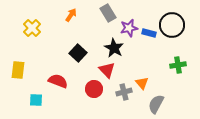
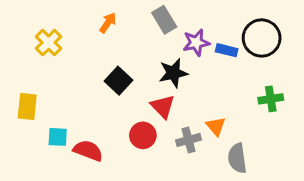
black star: (114, 48) -> (173, 73), turned 30
red semicircle: (58, 81) -> (88, 151), moved
cyan square: (36, 100) -> (58, 137), moved
gray semicircle: (156, 104) -> (237, 158), turned -36

